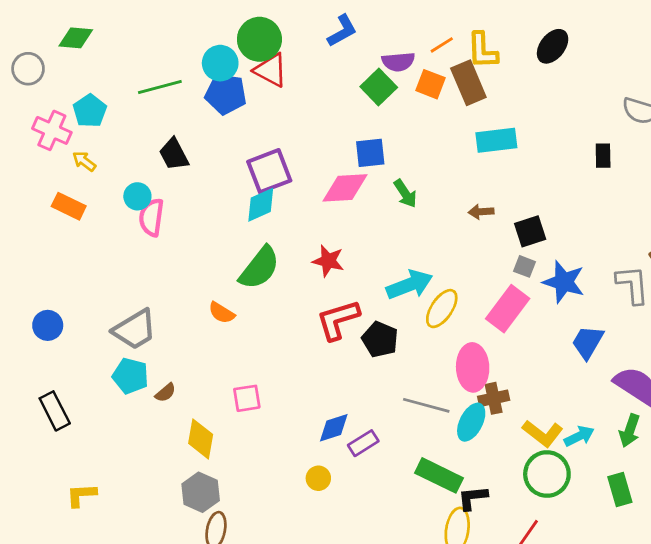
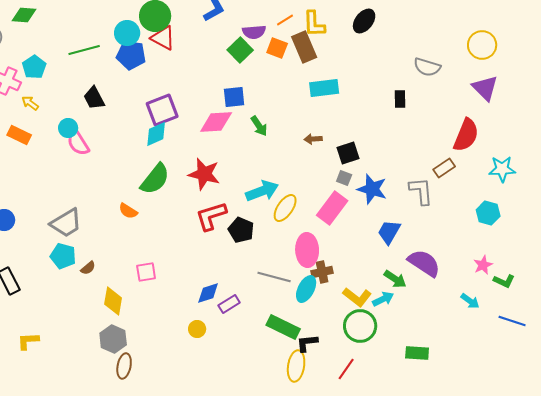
pink semicircle: (151, 217) -> (78, 143), turned -40
red star: (328, 261) -> (204, 174), size x1.4
green arrow: (630, 431) -> (395, 279), moved, turned -75
green rectangle: (620, 489) -> (417, 353), moved, turned -70

